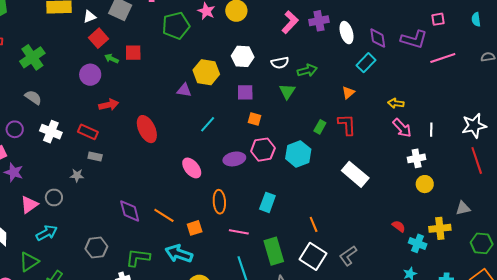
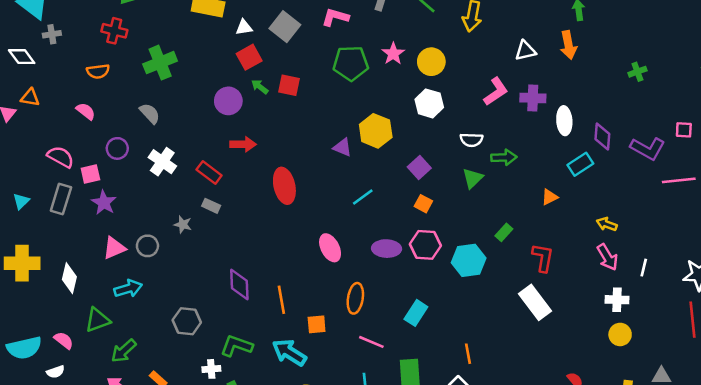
white hexagon: (243, 56) -> (429, 103), moved
purple square: (245, 92) -> (419, 167), turned 36
red L-shape: (347, 125) -> (543, 258), moved
orange line: (164, 215) -> (281, 300), turned 35

